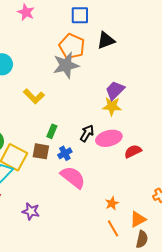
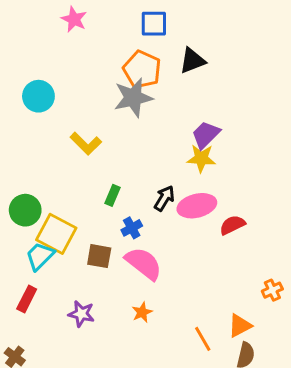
brown square: (41, 151) -> (99, 256), moved
orange star: (112, 203) -> (142, 312), moved

